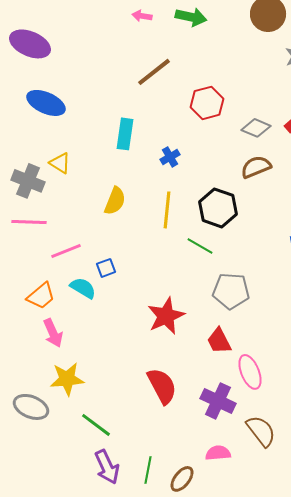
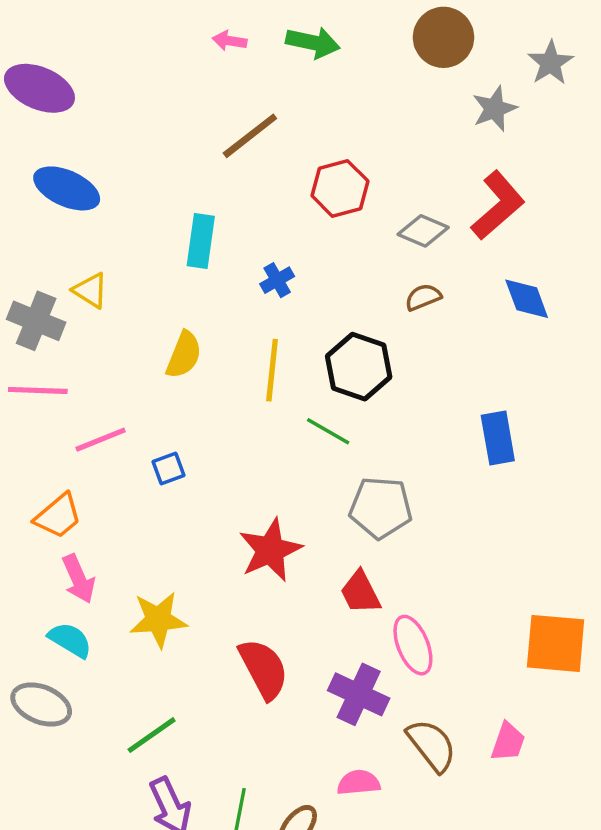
brown semicircle: (256, 167) -> (423, 297), size x0.7
cyan semicircle: (83, 288) -> (70, 640), moved
yellow star: (67, 379) -> (158, 620), moved
green line: (96, 425) -> (152, 735), turned -72

